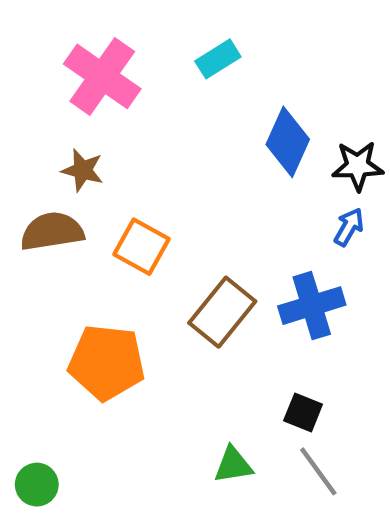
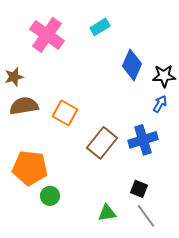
brown star: (83, 170) -> (14, 77), moved, turned -30
orange pentagon: (107, 362) -> (30, 168), moved
green circle: (37, 485) -> (50, 196), moved

